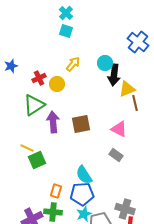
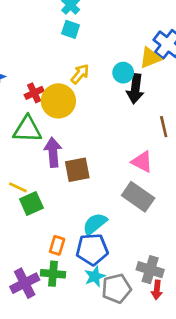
yellow circle: (57, 84) -> (58, 101), size x1.6
yellow triangle: (127, 89) -> (150, 58), moved
green triangle: (34, 105) -> (27, 129), turned 35
brown square: (81, 124) -> (77, 170), moved
gray rectangle: (116, 155) -> (138, 197), size x1.6
cyan semicircle: (84, 175) -> (95, 224), turned 84

